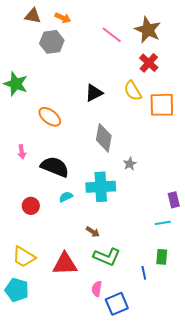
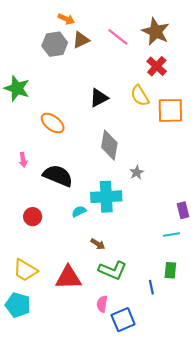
brown triangle: (33, 16) -> (81, 40), moved, turned -36
cyan semicircle: (66, 197) -> (79, 211), moved

